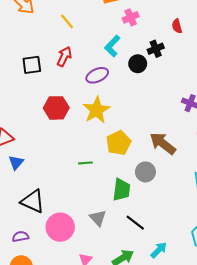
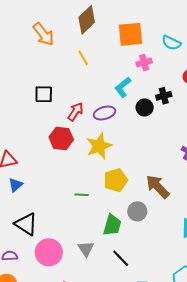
red arrow: (64, 56) -> (76, 112), moved

